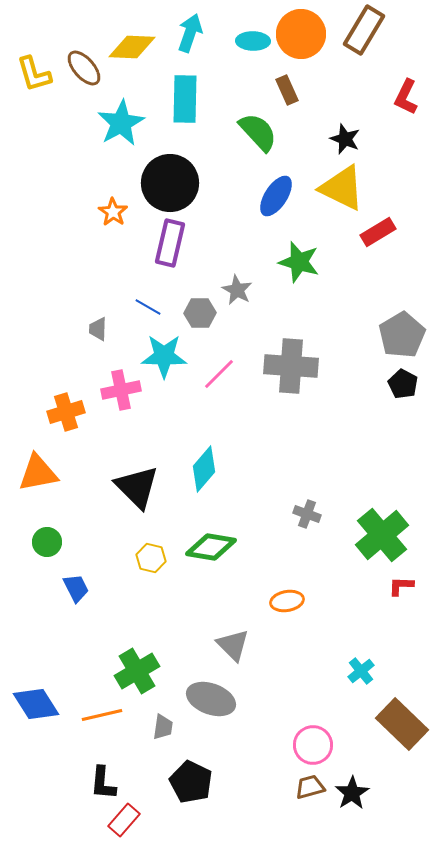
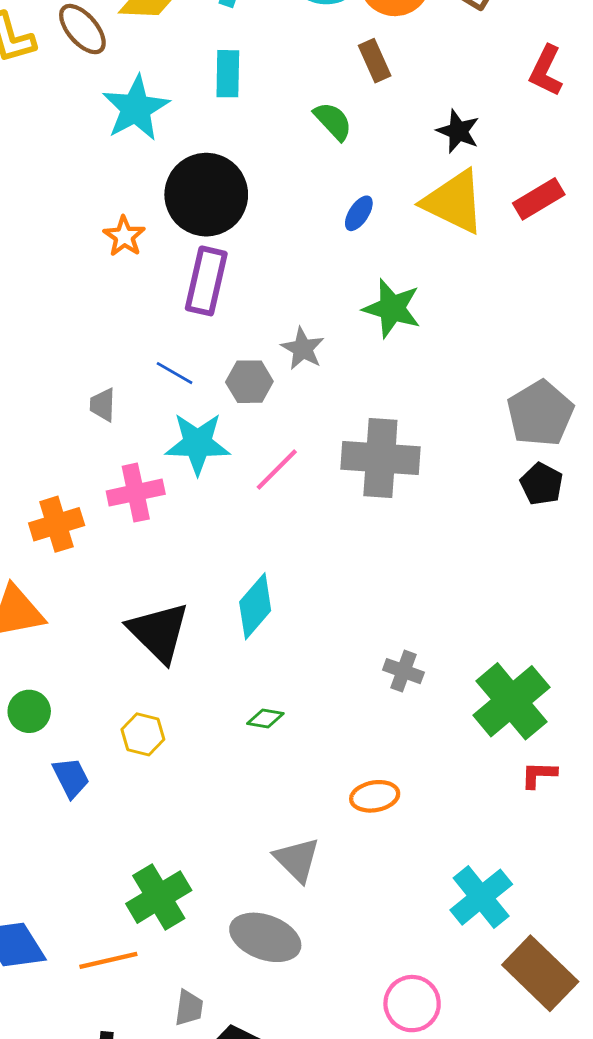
cyan rectangle: (185, 99) -> (228, 74), size x0.7
green semicircle: (258, 132) -> (333, 121), size x0.7
blue ellipse: (276, 196) -> (359, 213), size x0.6
red rectangle: (378, 232) -> (539, 199), moved
green diamond: (211, 547) -> (265, 719), size x0.5
yellow hexagon: (151, 558) -> (143, 734), moved
cyan cross: (361, 671) -> (481, 897), size x1.6
gray trapezoid: (163, 727) -> (189, 1008), moved

